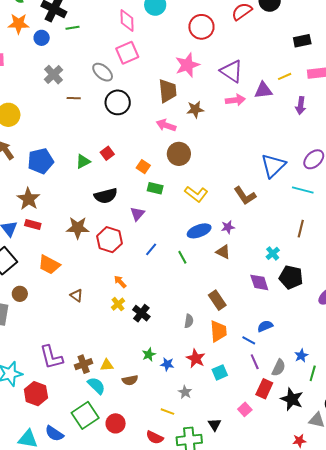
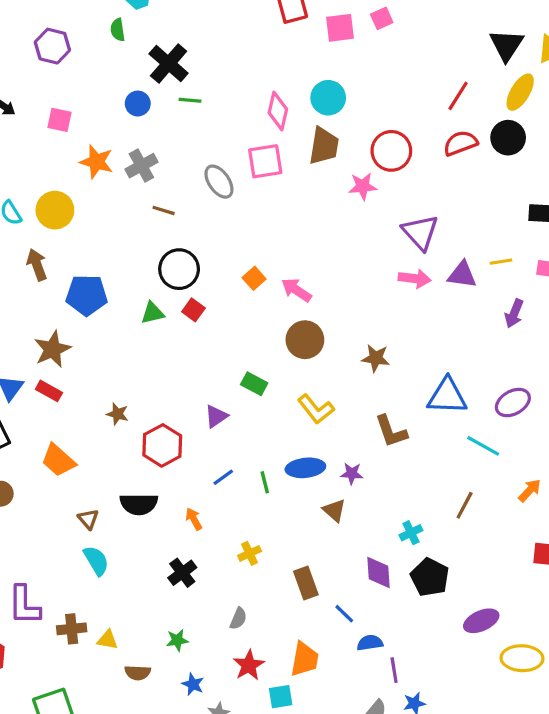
orange star: (19, 24) -> (97, 162), moved
pink star: (187, 65) -> (363, 186), moved, size x0.7
brown trapezoid: (168, 91) -> (324, 146), moved
black circle: (118, 102) -> (179, 269), moved
brown star: (195, 109) -> (376, 358), moved
red square: (107, 153) -> (193, 310), turned -32
blue triangle: (273, 166) -> (447, 396), turned 32
orange square: (143, 167) -> (254, 278), moved
black semicircle: (106, 196) -> (139, 504), moved
brown star: (78, 228) -> (117, 414), size x0.6
green line: (182, 257) -> (265, 482), moved
orange arrow: (120, 282) -> (194, 519), moved
yellow cross: (118, 304) -> (250, 553), moved
gray semicircle: (189, 321) -> (238, 619), moved
orange trapezoid: (218, 331) -> (305, 659), moved
blue line: (249, 340) -> (344, 614), moved
purple line: (255, 362) -> (394, 670), moved
blue star: (167, 364) -> (193, 684), moved
cyan semicircle: (96, 386) -> (96, 561), moved

